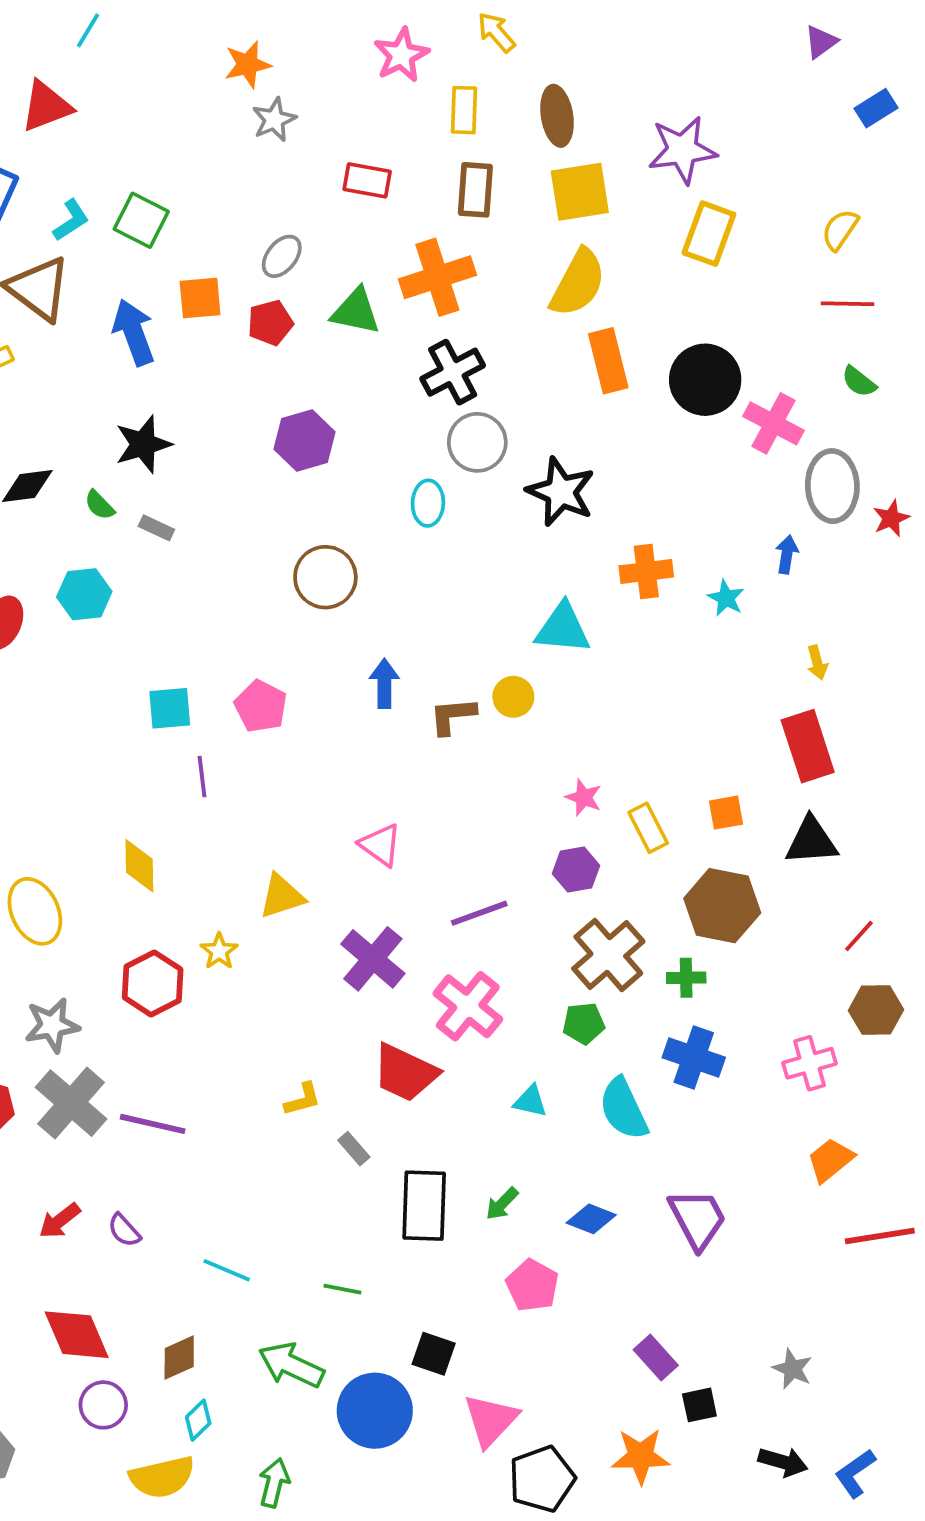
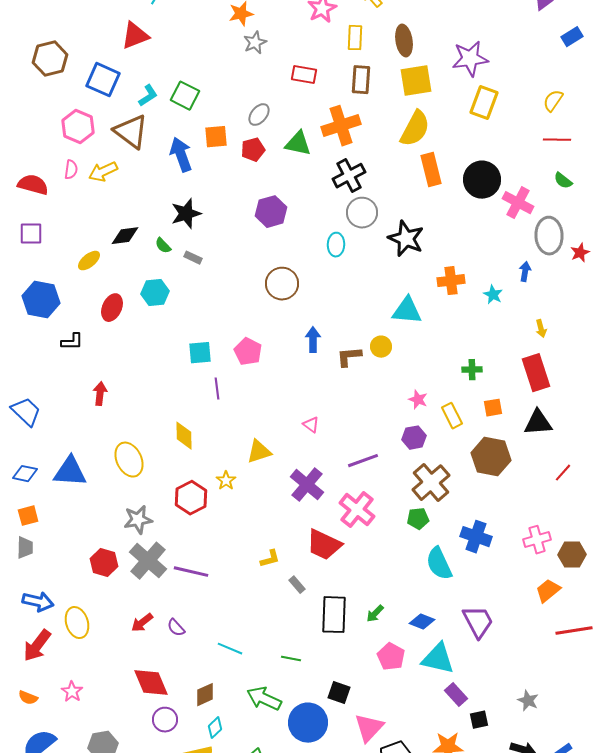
pink triangle: (380, 845) -> (311, 425), size x0.7
green cross: (686, 978) -> (472, 370), moved
brown hexagon: (876, 1010) -> (572, 555), moved
cyan triangle: (530, 1101) -> (438, 659), moved, size x1.8

